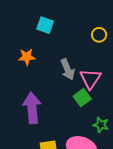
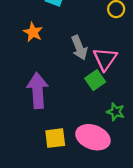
orange star: (27, 57) -> (33, 32), turned 30

